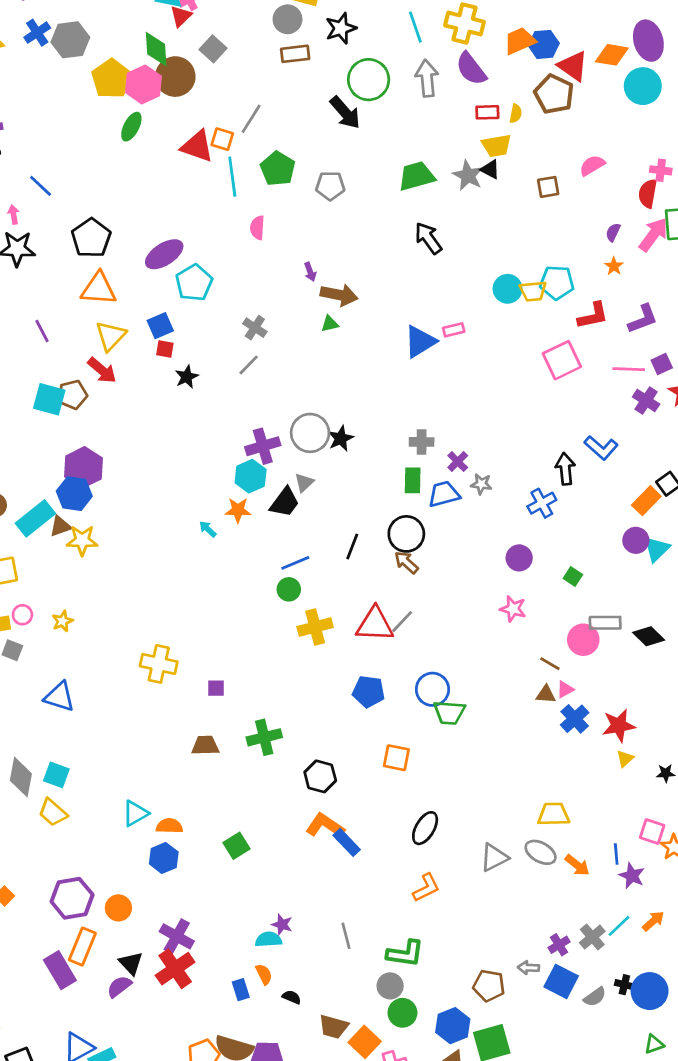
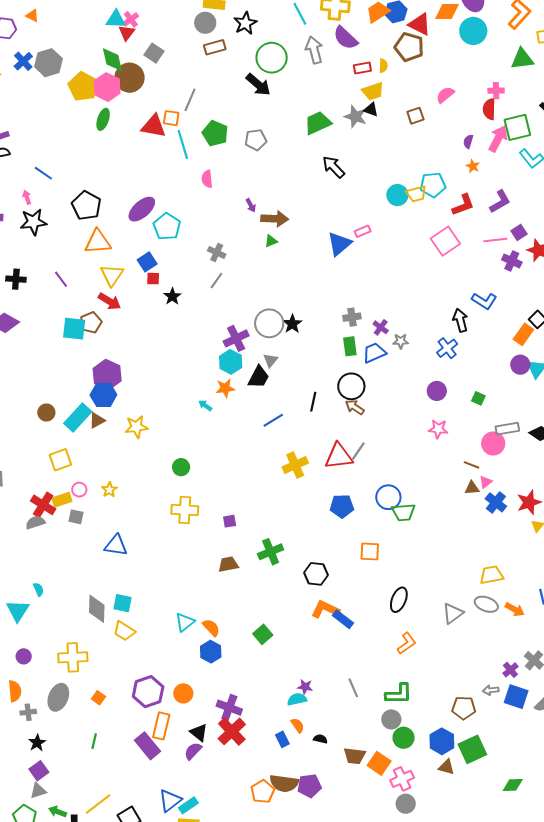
yellow star: (82, 540) -> (136, 427), moved
green circle: (289, 589) -> (181, 467), moved
orange semicircle: (169, 826) -> (211, 628), turned 54

